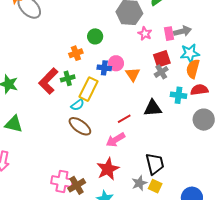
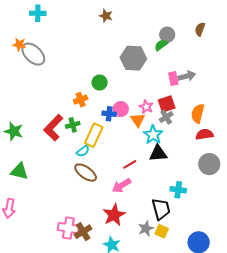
pink star: (145, 34) -> (146, 107), moved
cyan star: (190, 53) -> (153, 135), moved, turned -30
cyan cross: (178, 95) -> (178, 190), moved

